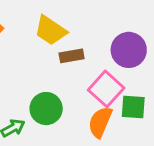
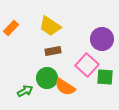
brown rectangle: (72, 56) -> (53, 51), moved
orange semicircle: (100, 122) -> (65, 87), moved, turned -80

